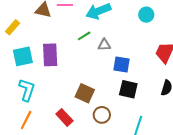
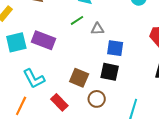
purple rectangle: (50, 55) -> (44, 40), turned -65
black square: (128, 89) -> (110, 72), moved
cyan L-shape: (27, 90) -> (34, 79), moved, turned 135

